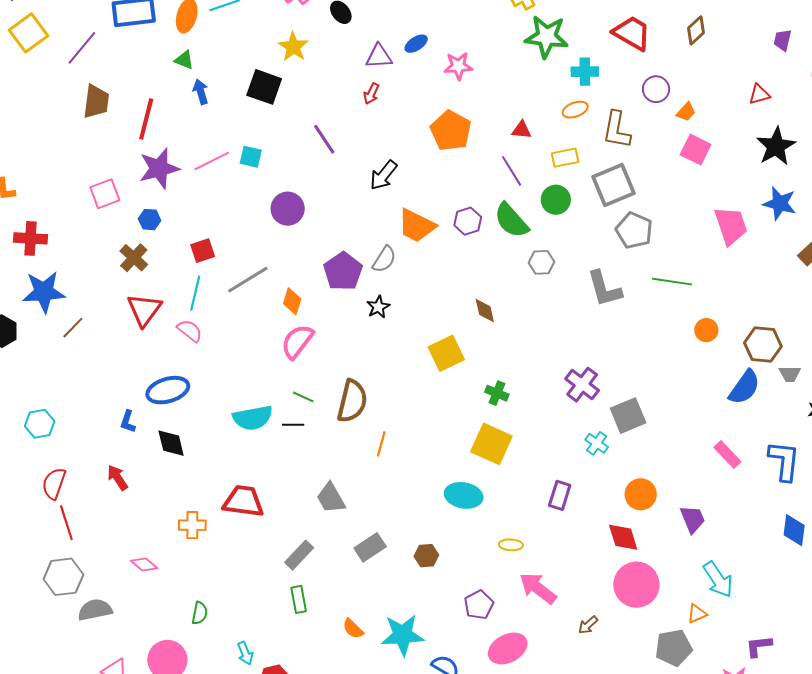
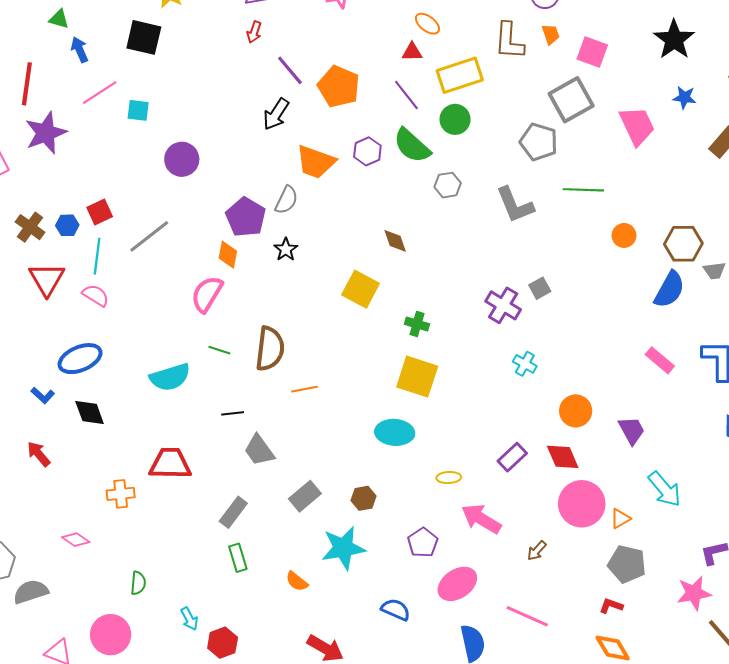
orange ellipse: (575, 110) -> (427, 24), moved, turned 65
orange trapezoid: (686, 112) -> (551, 34), moved, turned -55
orange pentagon: (451, 131) -> (339, 86), moved
purple line: (324, 139) -> (290, 70), moved
yellow rectangle: (565, 158) -> (460, 75), size x1.6
pink line: (212, 161) -> (100, 93), moved
gray square: (614, 185) -> (571, 100), moved
blue star: (780, 203) -> (684, 98), size x0.7
blue hexagon: (150, 220) -> (67, 225), moved
orange diamond: (292, 301) -> (228, 255), moved
yellow square: (446, 353) -> (361, 289), turned -30
gray square: (628, 416) -> (540, 288), moved, size x0.6
blue L-shape: (128, 422) -> (43, 395), turned -60
black line: (293, 425) -> (233, 413), moved
orange line: (381, 444) -> (305, 389), turned 70
purple rectangle: (560, 495) -> (512, 457), moved, turned 36
orange triangle: (697, 614) -> (620, 519), moved
cyan star: (403, 635) -> (343, 548), moved
gray pentagon: (674, 648) -> (627, 564), turned 30

